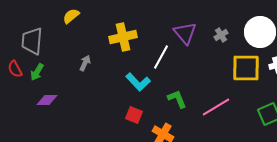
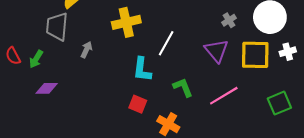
purple triangle: (185, 33) -> (216, 51), moved
gray trapezoid: (32, 41) -> (57, 27), moved
cyan L-shape: (138, 82) -> (142, 70), turned 50

